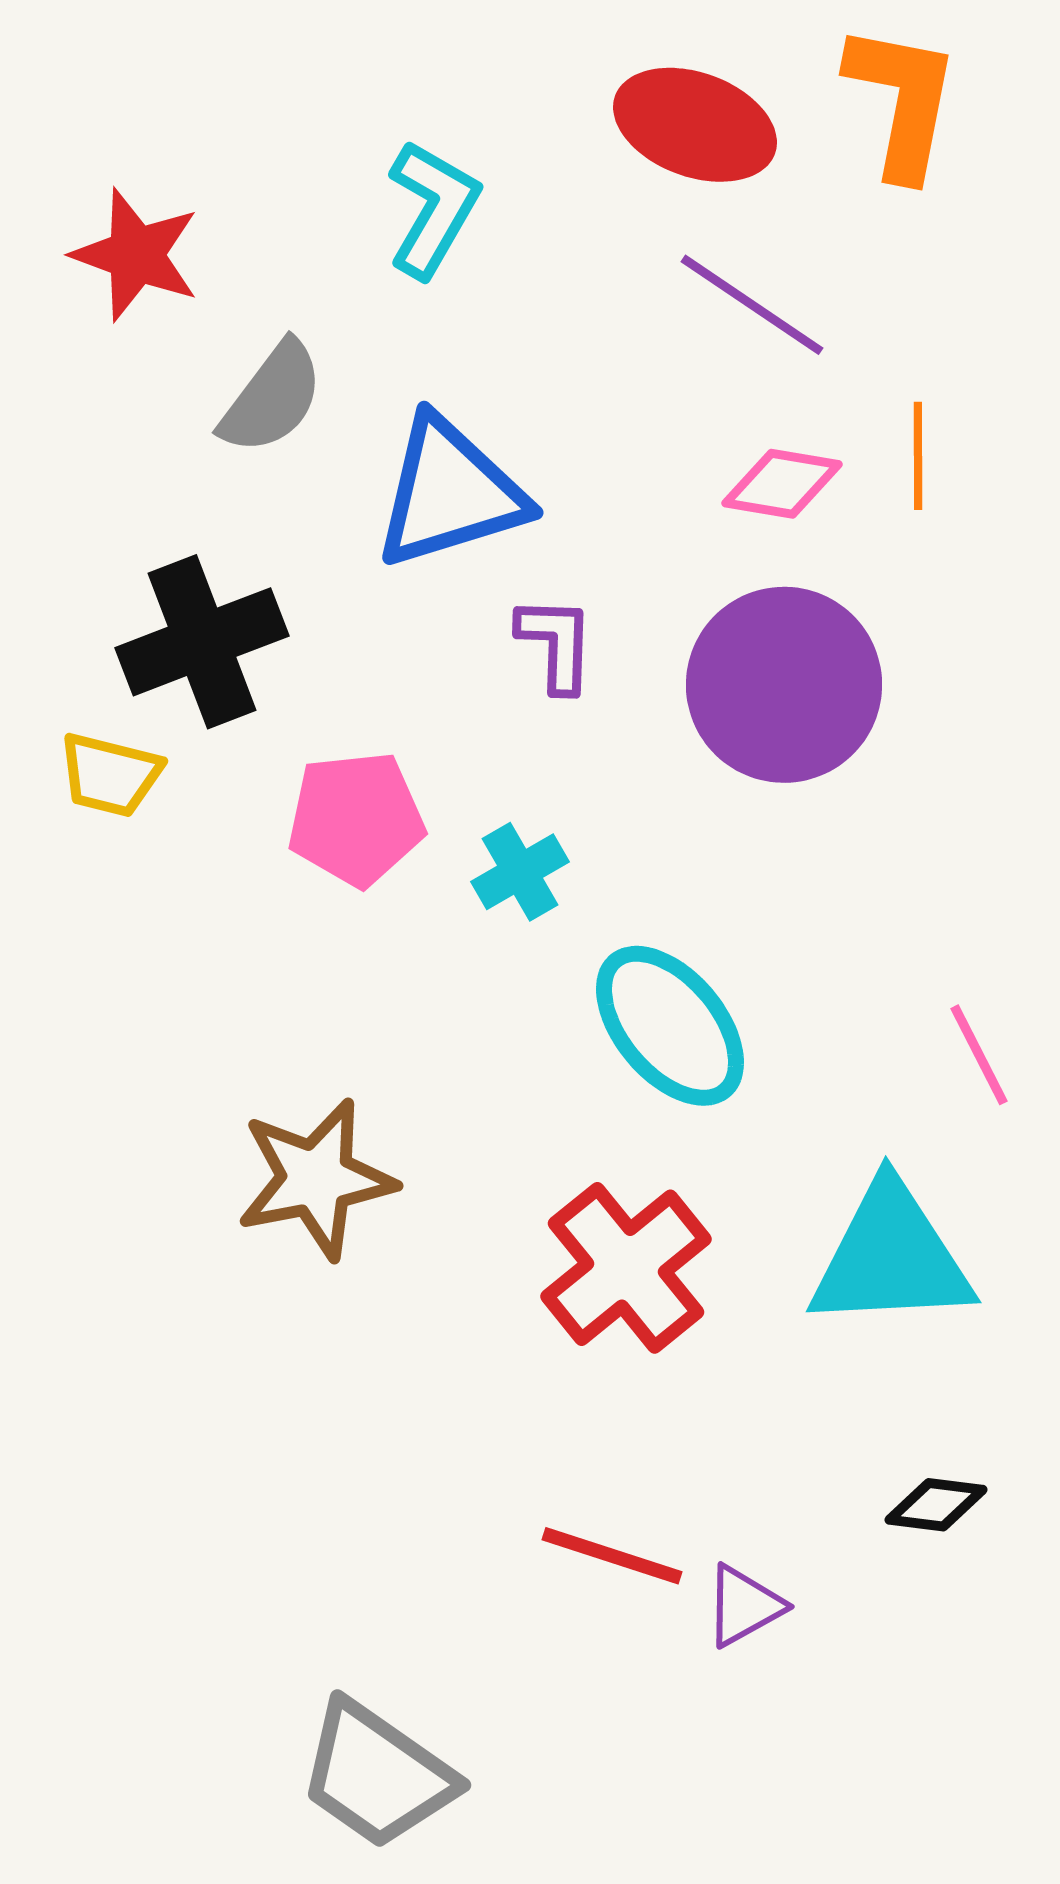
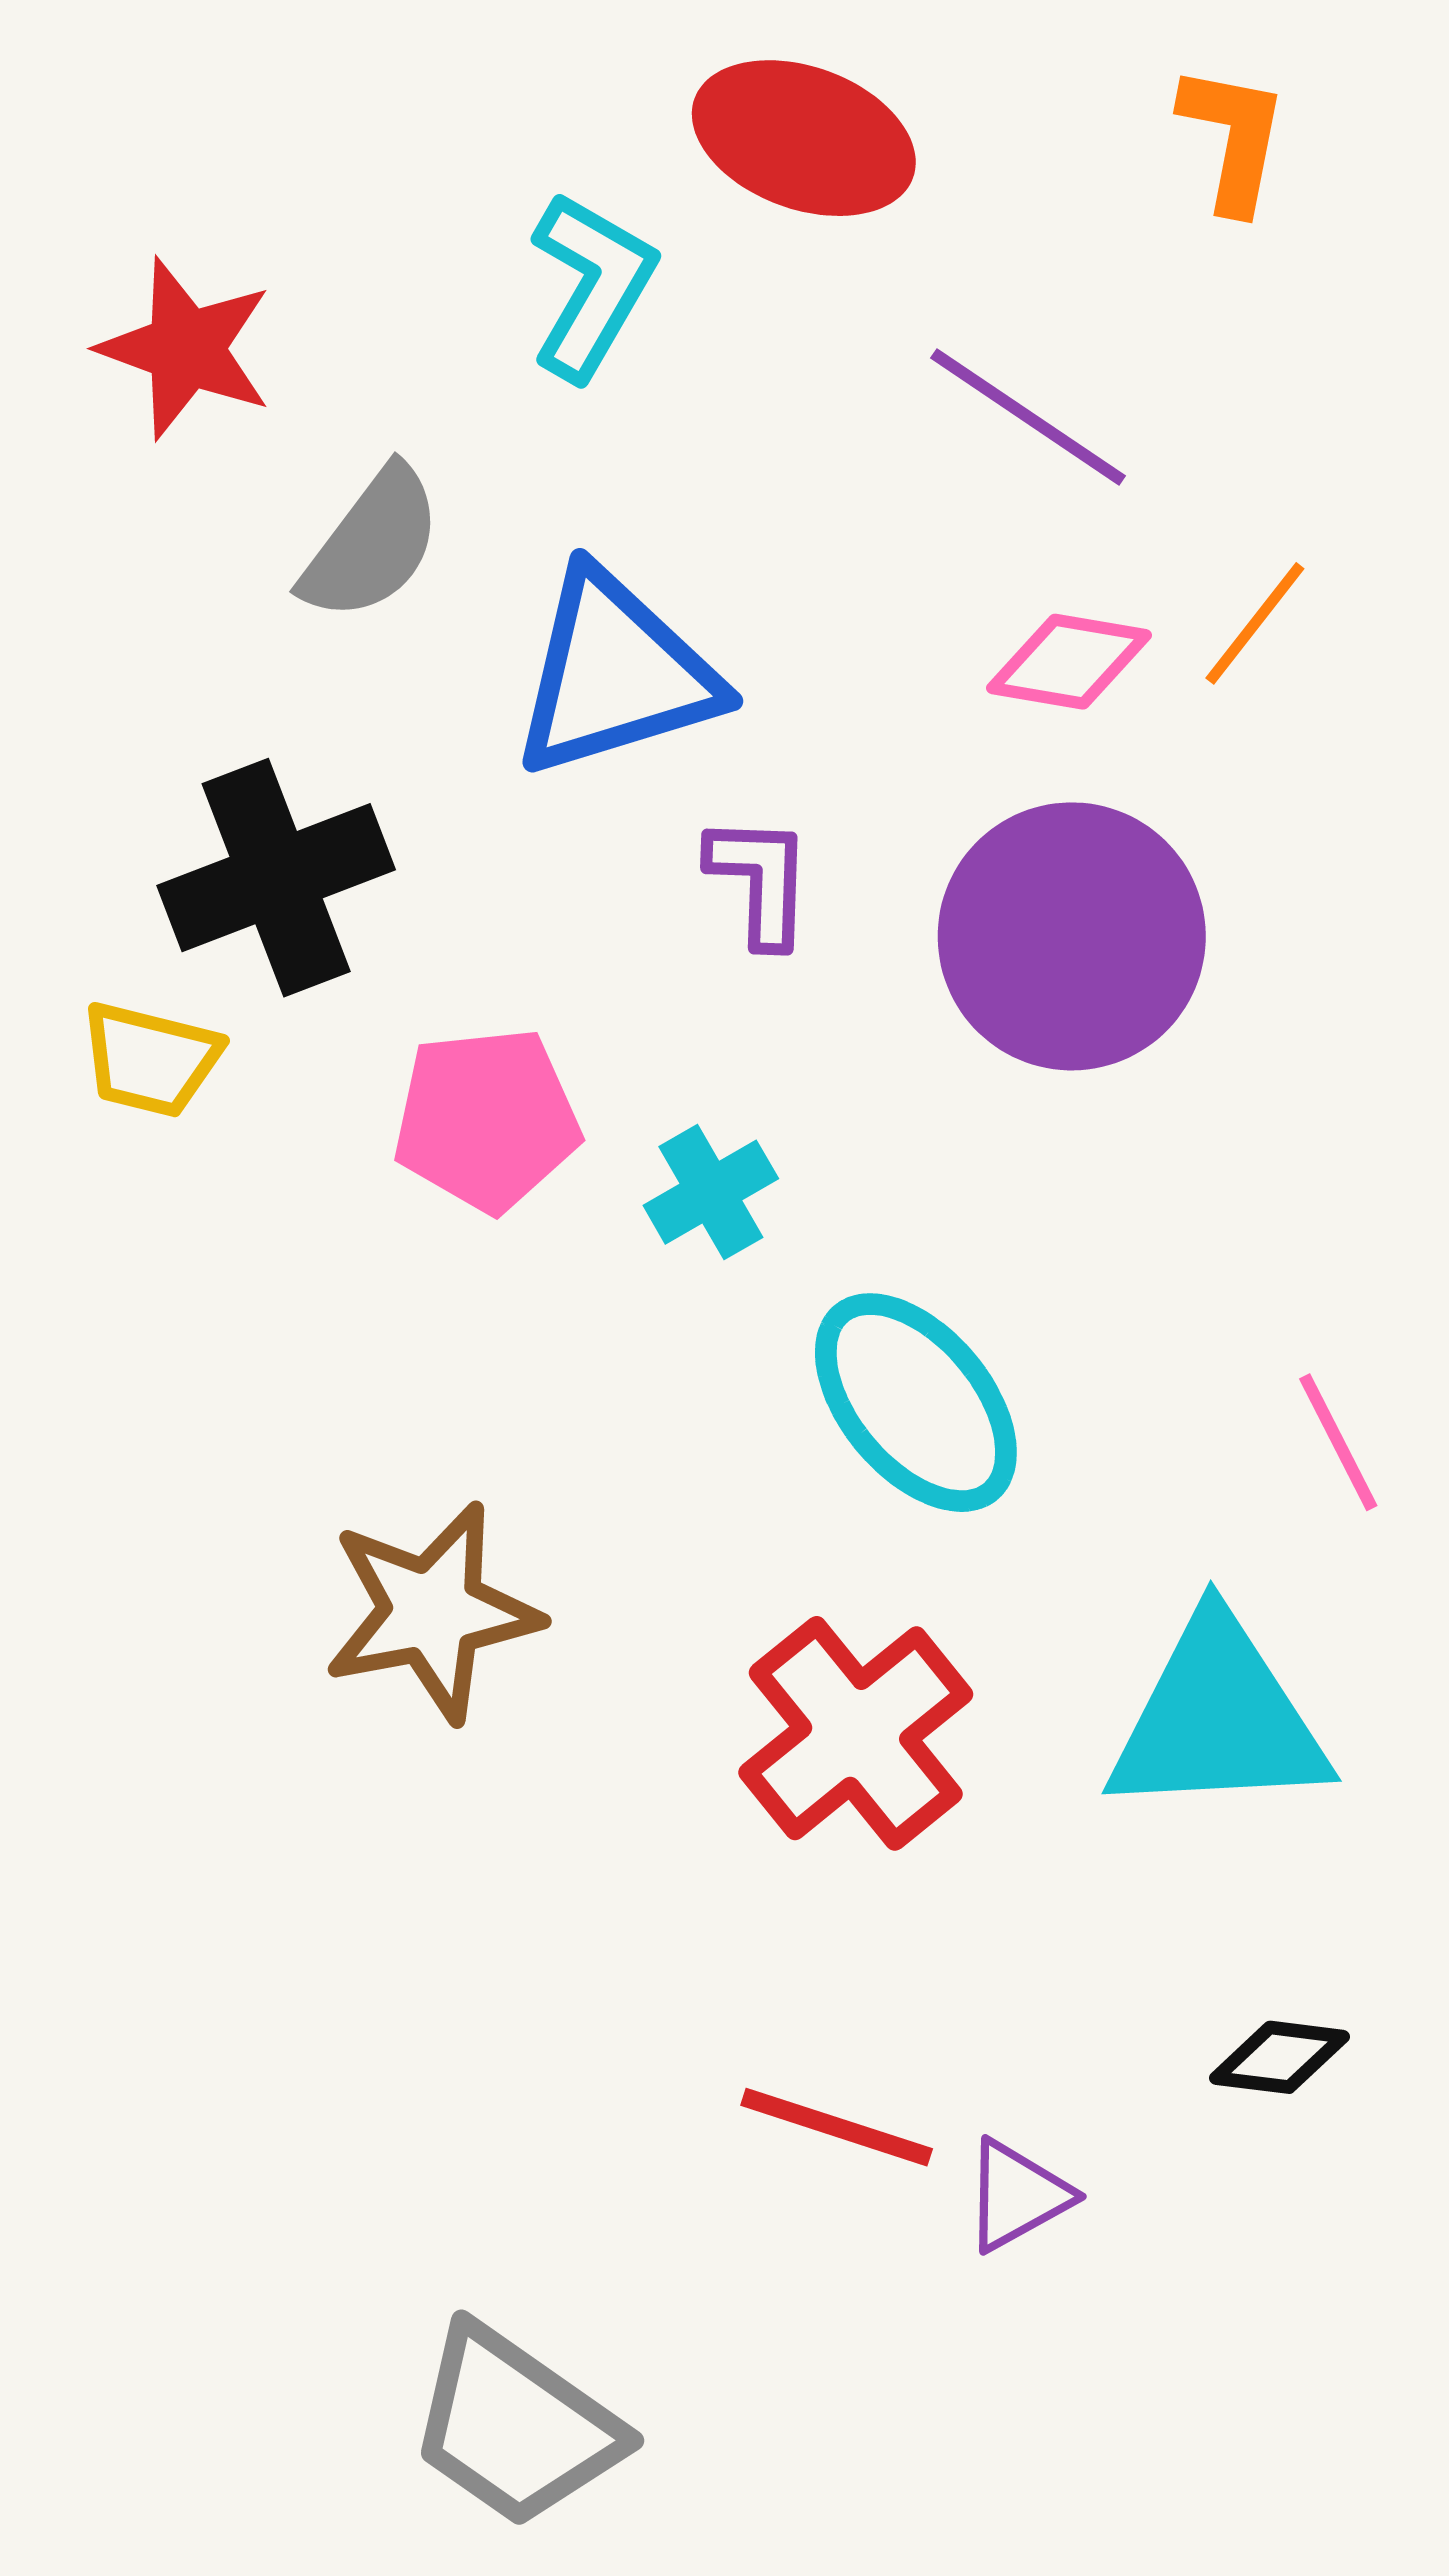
orange L-shape: (902, 101) -> (1233, 138), size x0.7
red ellipse: (695, 125) -> (804, 138), moved
orange line: (918, 456) -> (1255, 623), turned 38

